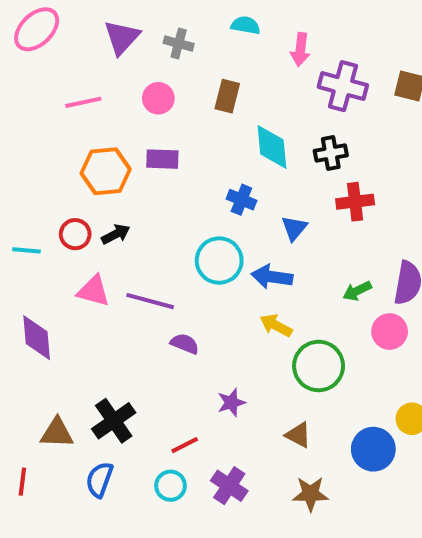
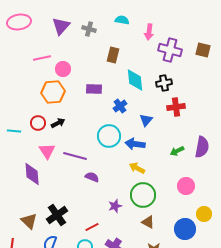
pink ellipse: (37, 29) -> (19, 22), turned 35
pink circle: (158, 98) -> (63, 69), moved
purple rectangle: (162, 159) -> (94, 89), moved
blue cross: (241, 200) -> (120, 106), turned 32
pink triangle: (93, 291) -> (47, 151), turned 42
pink circle: (390, 332) -> (186, 186), moved
purple diamond: (37, 338) -> (32, 174), moved
green circle: (319, 366) -> (143, 195), moved
brown triangle: (57, 433) -> (29, 221), turned 42

